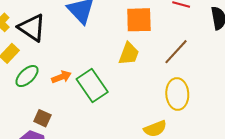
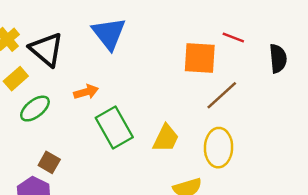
orange square: (139, 20) -> (200, 58), moved
yellow trapezoid: (129, 54) -> (166, 138), moved
orange arrow: (61, 77) -> (86, 92), moved

